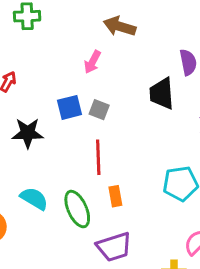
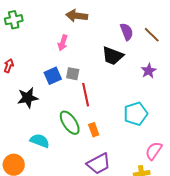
black trapezoid: (162, 94) -> (113, 56), turned -55
red line: (98, 157) -> (86, 95), moved
green ellipse: (77, 209) -> (70, 123), moved

